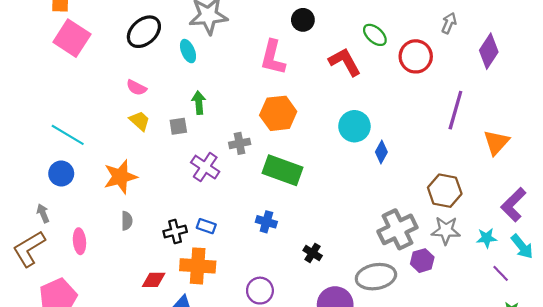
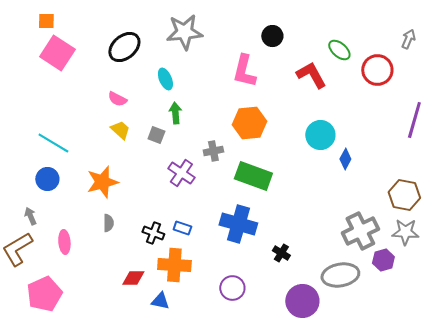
cyan ellipse: (188, 51) -> (165, 79), moved
gray square: (178, 126) -> (156, 135), turned 30
blue cross: (266, 222) -> (238, 224), size x1.8
black cross: (175, 232) -> (153, 233), turned 35

